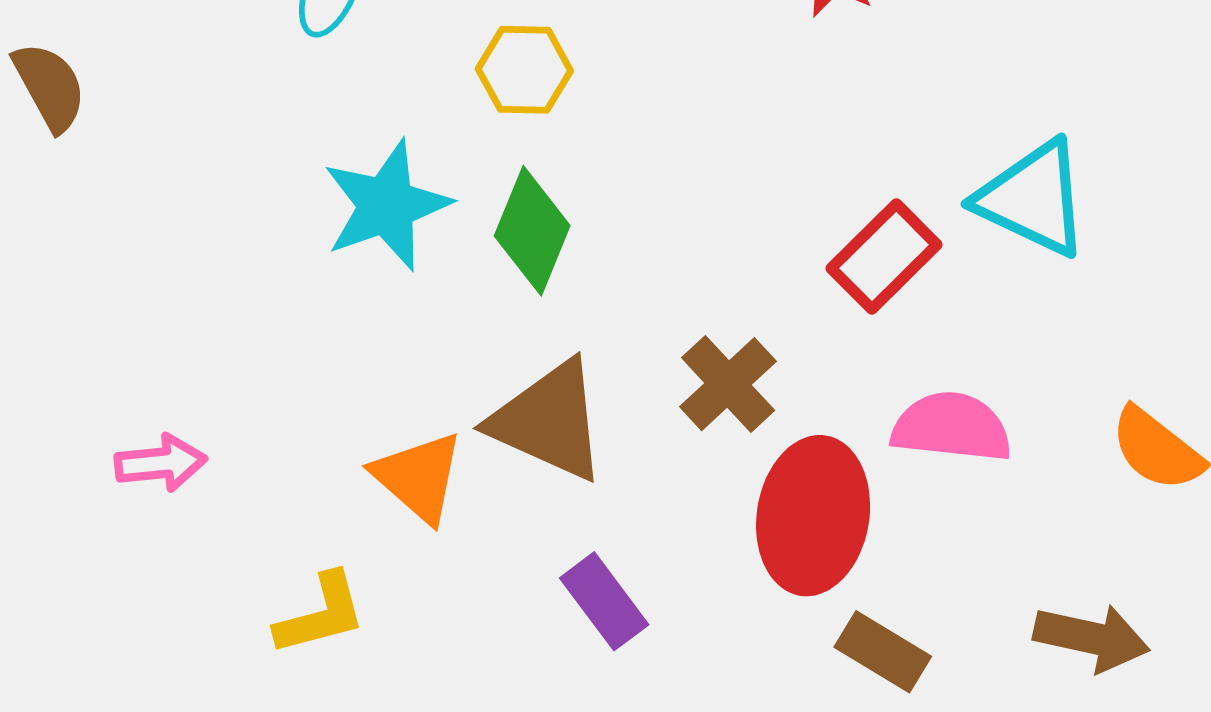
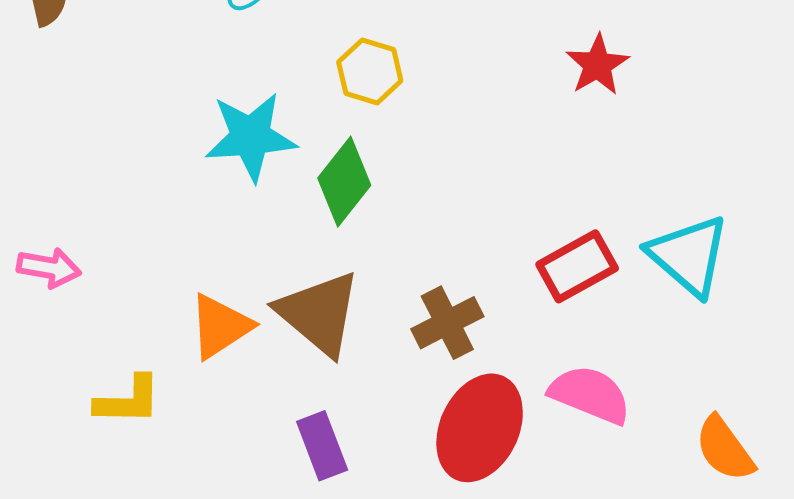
orange triangle: (418, 477) -> (220, 326), turned 30

